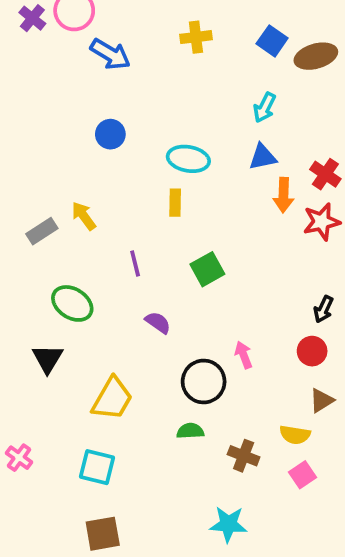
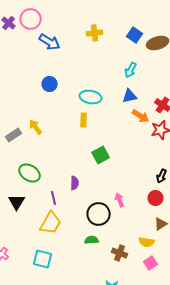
orange arrow: (284, 195) -> (141, 116), turned -60
purple line: (135, 264) -> (54, 198), moved
purple semicircle: (158, 323) -> (75, 183), turned 56

